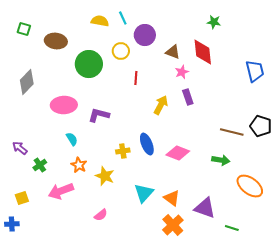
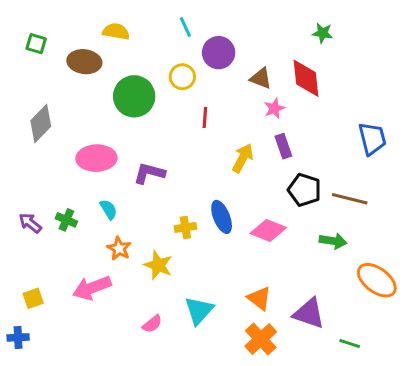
yellow semicircle: (100, 21) -> (116, 32), moved
blue trapezoid: (255, 71) -> (372, 139), moved
black pentagon: (261, 126) -> (304, 190), moved
green cross: (40, 165) -> (66, 220), moved, turned -32
cyan triangle: (144, 193) -> (199, 310), moved

